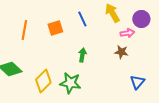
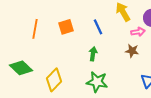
blue line: (82, 19) -> (98, 27), moved
green star: (70, 83) -> (97, 82), moved

